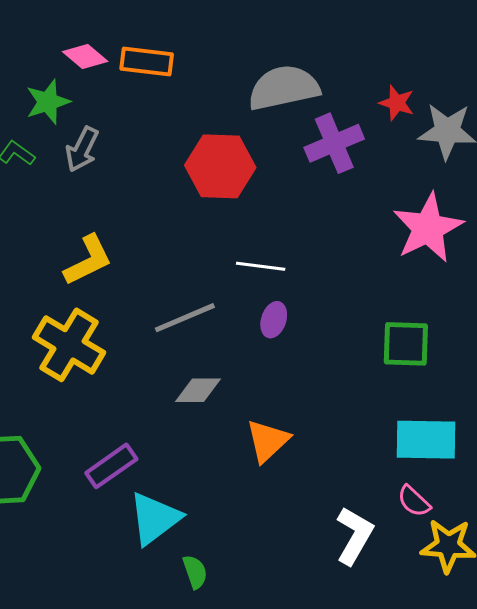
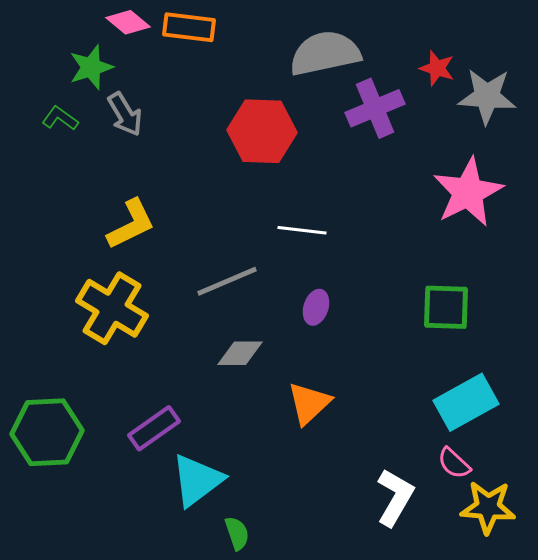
gray arrow: (82, 149) -> (125, 114), turned -57
purple ellipse: (274, 320) -> (316, 307), moved
cyan rectangle: (426, 440) -> (466, 402), turned -30

